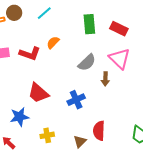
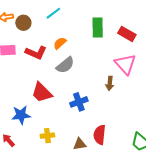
brown circle: (14, 13) -> (23, 23), moved
gray semicircle: (87, 63) -> (65, 65), moved
brown triangle: (80, 141) -> (80, 144), turned 32

